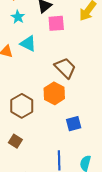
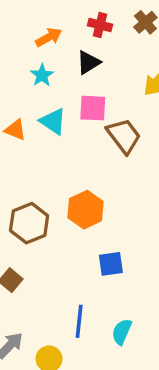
pink square: (56, 23) -> (93, 108), moved
brown trapezoid: (65, 68) -> (124, 136), moved

